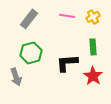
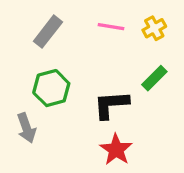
green rectangle: (93, 47) -> (154, 78), turned 49
red star: (93, 76) -> (116, 150), moved

